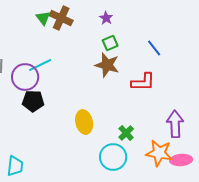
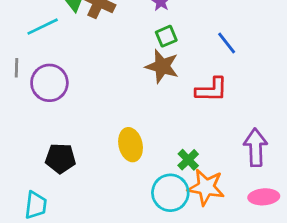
cyan line: (40, 65) -> (43, 27), moved
black pentagon: (33, 101) -> (60, 158), moved
orange star: (159, 153) -> (206, 187), moved

